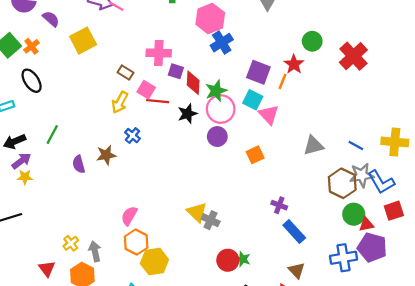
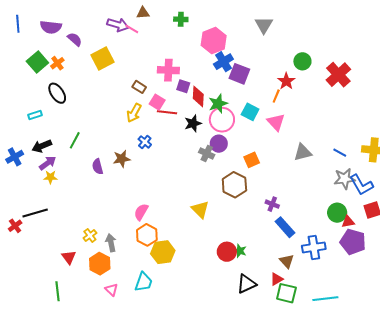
purple square: (258, 72) -> (239, 74), moved
pink triangle: (269, 115) -> (276, 122), moved
brown hexagon: (342, 183) -> (234, 185), moved
gray cross: (211, 220) -> (207, 153), moved
blue cross: (344, 258) -> (314, 247), moved

